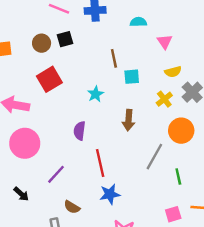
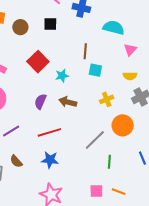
cyan semicircle: (138, 22) -> (114, 28), size x1.5
brown circle: (42, 43) -> (20, 27), moved
red square: (49, 79) -> (38, 62), moved, turned -30
yellow cross: (164, 99) -> (107, 99), moved
brown arrow: (129, 120) -> (68, 102), moved, turned 84
red line: (100, 163) -> (49, 132), turned 70

